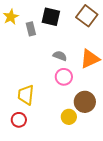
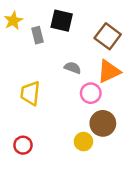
brown square: (87, 16) -> (108, 36), moved
pink circle: (64, 77) -> (91, 93), moved
yellow trapezoid: (26, 95) -> (30, 93), moved

